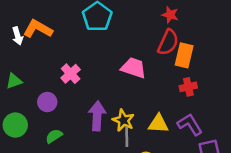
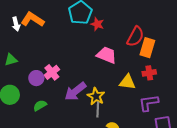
red star: (170, 15) -> (97, 24), moved
pink cross: (71, 74) -> (52, 72), moved
purple arrow: (97, 116) -> (75, 91), turned -135
yellow triangle: (158, 124) -> (127, 82), moved
purple L-shape: (190, 125) -> (149, 103), turned -70

